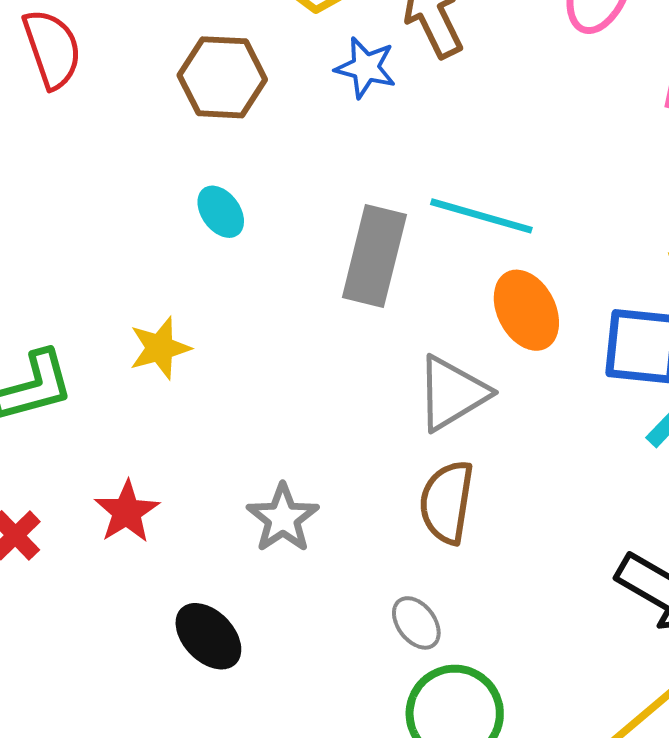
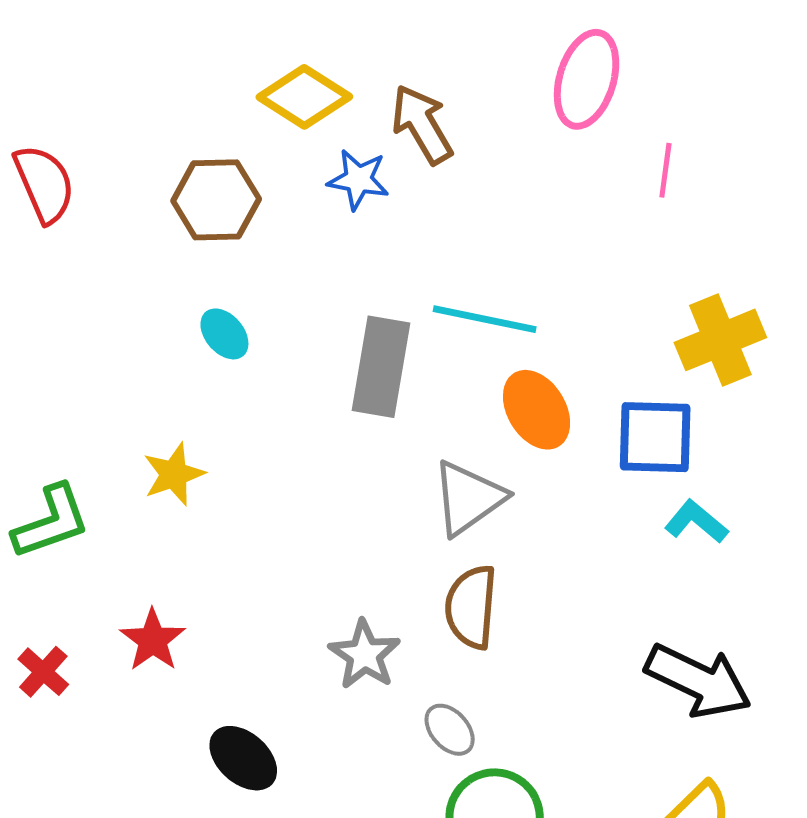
gray star: (283, 518) -> (365, 655), moved

